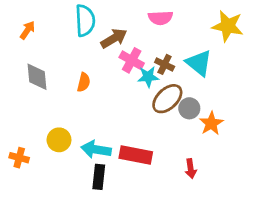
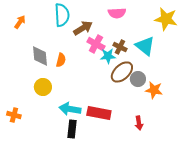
gray diamond: (37, 77) -> (40, 56), moved
orange star: (211, 123) -> (154, 90), turned -30
yellow circle: (59, 140) -> (43, 87), moved

